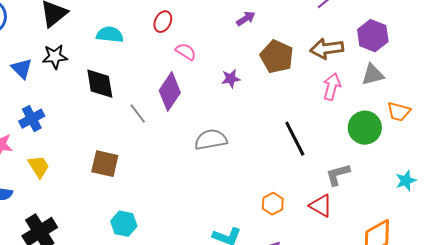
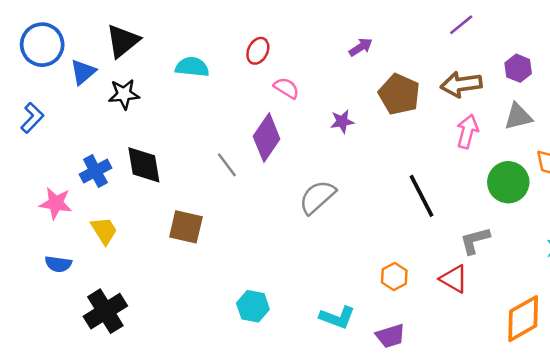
purple hexagon: (373, 36) -> (518, 68), size x0.7
blue triangle: (22, 69) -> (83, 72), moved, turned 35
black diamond: (100, 84) -> (144, 165), moved
gray semicircle: (211, 140) -> (317, 197), turned -32
cyan hexagon: (124, 224) -> (253, 306), moved

